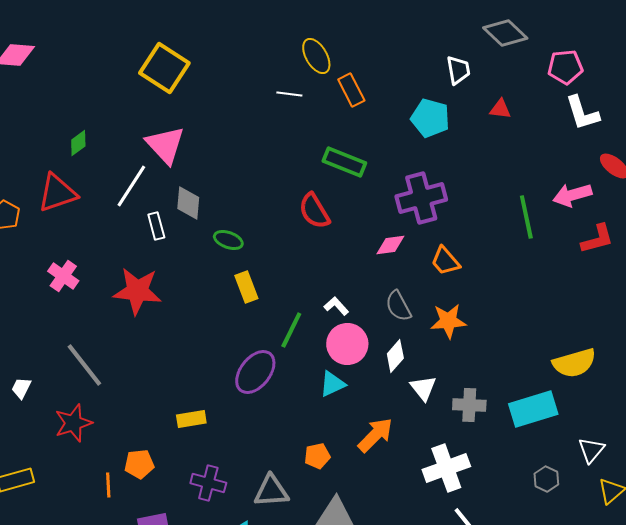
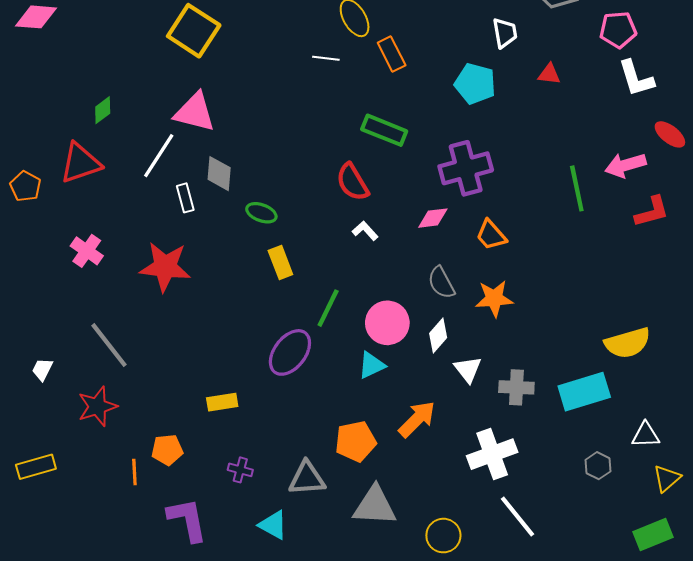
pink triangle: (165, 145) -> (195, 112), turned -33
white L-shape: (336, 306) -> (365, 231), moved
white triangle: (591, 450) -> (646, 435), turned 48
orange pentagon: (317, 456) -> (356, 441), size x1.5
purple cross: (208, 483) -> (240, 470), size x0.7

